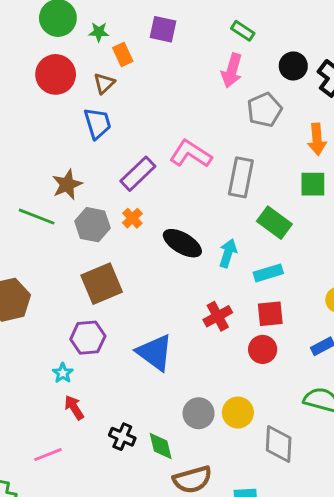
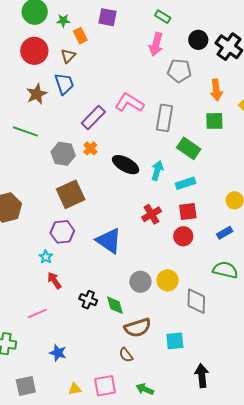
gray pentagon: (264, 110) -> (179, 71), turned 30
brown star: (67, 185) -> (37, 94), moved
green line: (37, 217) -> (25, 131), moved

